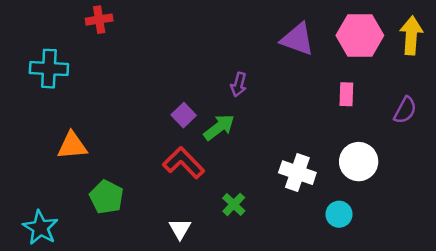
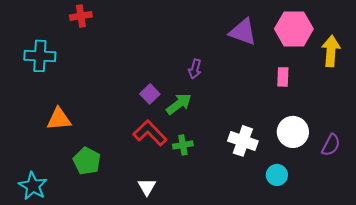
yellow arrow: (411, 35) -> (331, 51), moved
purple semicircle: (405, 110) -> (331, 145), moved
green cross: (234, 204) -> (183, 145), moved, turned 36

